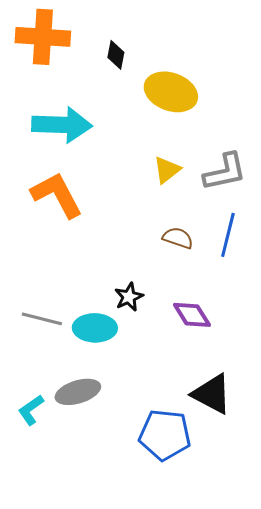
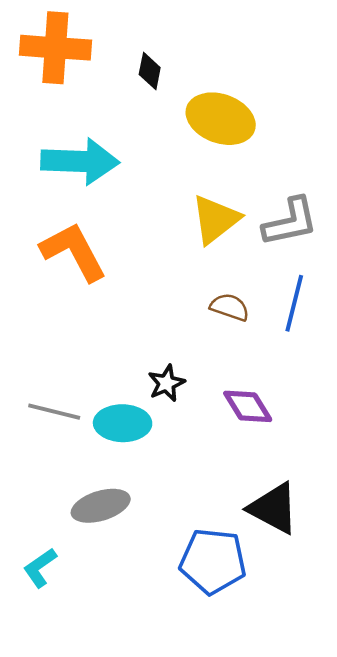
yellow triangle: (167, 170) -> (215, 219), size x1.4
cyan L-shape: (31, 410) -> (40, 568), moved

